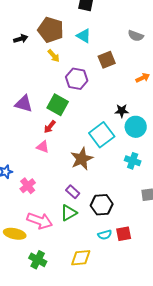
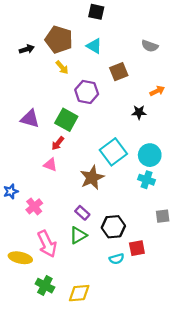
black star: (122, 111) -> (139, 112), moved
cyan circle: (136, 127) -> (150, 155), moved
pink arrow: (40, 221) -> (47, 244), turned 45
red square: (124, 234) -> (137, 248), moved
yellow diamond: (81, 258) -> (79, 293), moved

